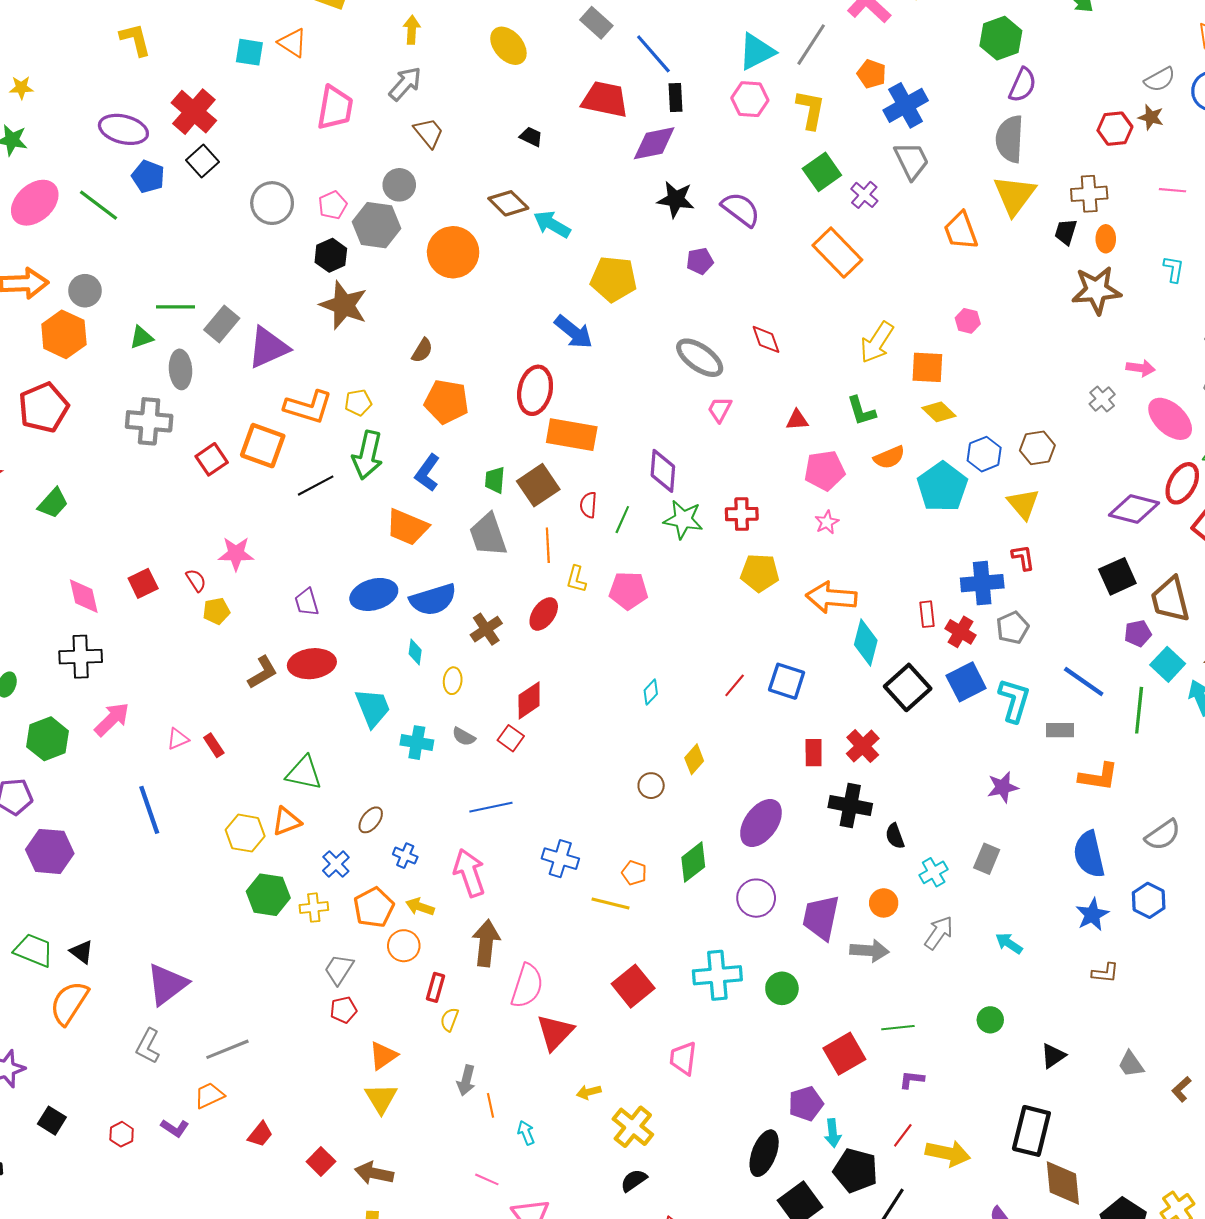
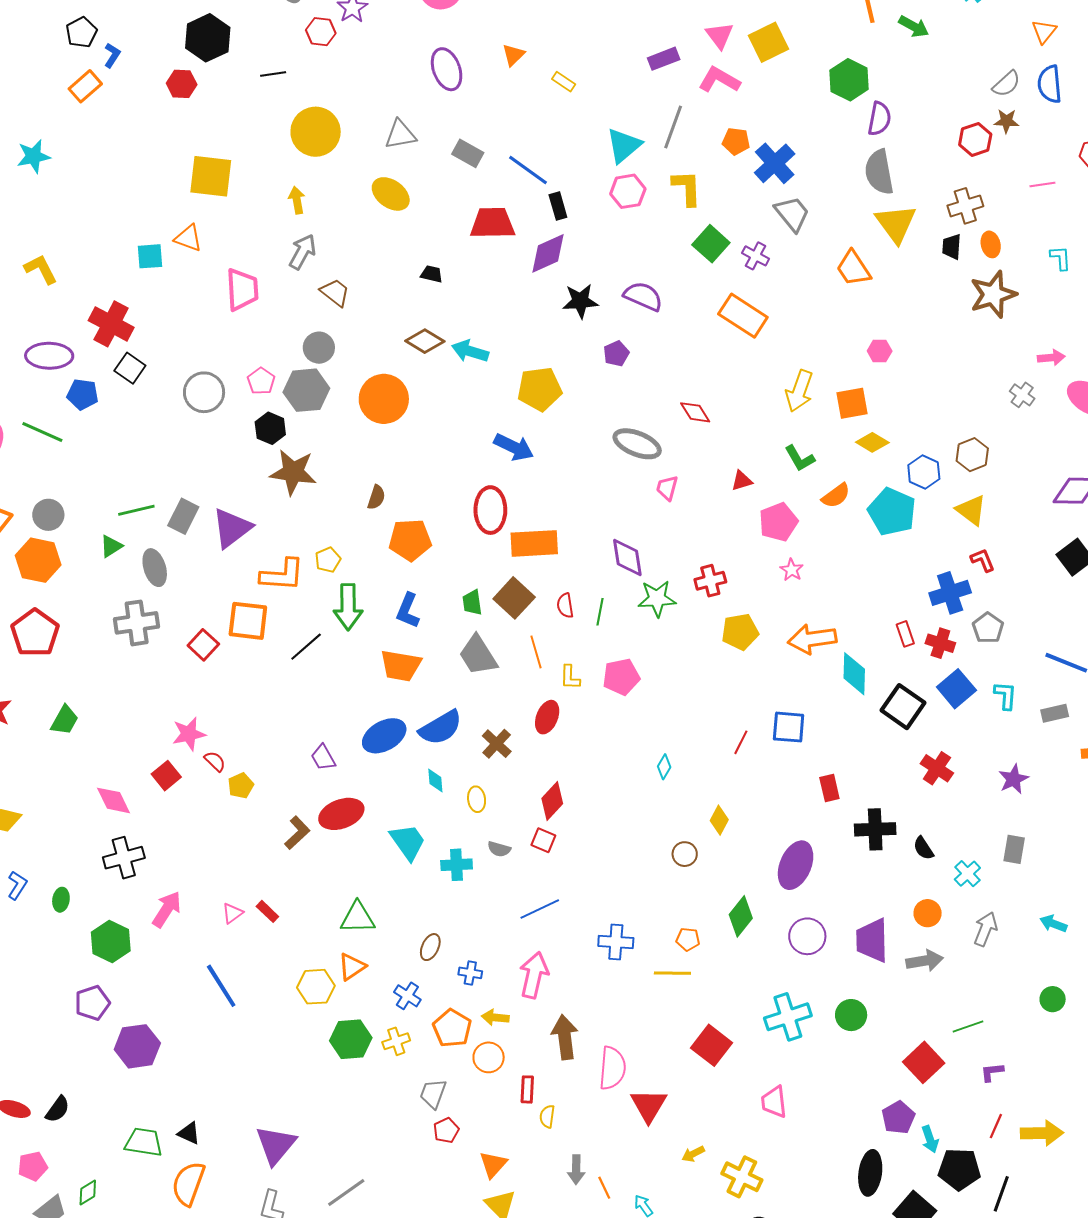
pink star: (236, 554) -> (189, 734), moved
cyan L-shape: (1014, 700) -> (1005, 695), size x0.7
red cross: (863, 746) -> (937, 768), moved
pink arrow: (469, 873) -> (534, 975), turned 45

